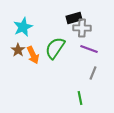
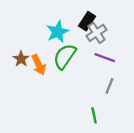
black rectangle: (74, 18) -> (87, 21), turned -42
cyan star: (23, 27) -> (58, 32), moved
gray cross: (82, 28) -> (96, 33), turned -36

